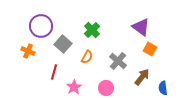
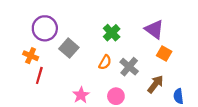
green cross: (92, 30) -> (112, 33), moved
orange semicircle: (87, 57) -> (105, 62), moved
red line: (54, 72) -> (39, 75), moved

